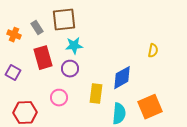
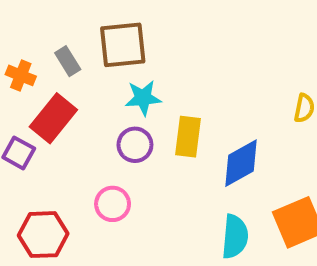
red rectangle: (43, 58) -> (53, 118), moved, turned 55
yellow rectangle: (96, 94) -> (188, 137), moved

